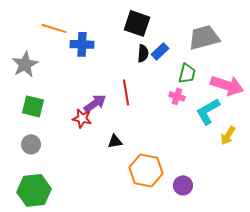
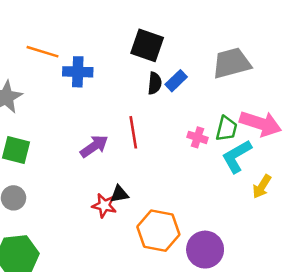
green trapezoid: (187, 73) -> (227, 129), moved
red star: (82, 118) -> (104, 205), moved
purple circle: (183, 185) -> (205, 250), size x1.5

